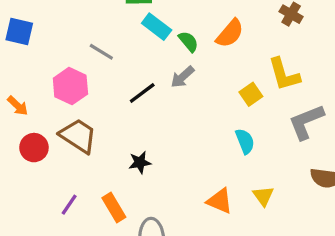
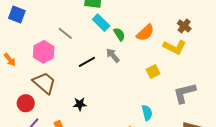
yellow L-shape: (284, 74) -> (175, 47), moved, turned -55
gray arrow: (182, 77) -> (113, 55), turned 84
cyan semicircle: (245, 141) -> (147, 113), moved
red circle: (34, 148) -> (26, 103), moved

